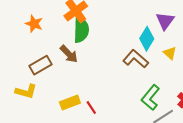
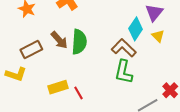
green semicircle: (81, 30) -> (79, 42), moved
yellow triangle: (170, 53) -> (158, 36), moved
green L-shape: (150, 98) -> (124, 72), moved, turned -30

